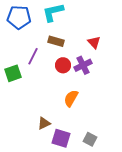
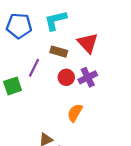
red triangle: (94, 42) -> (88, 43), moved, size x1.5

